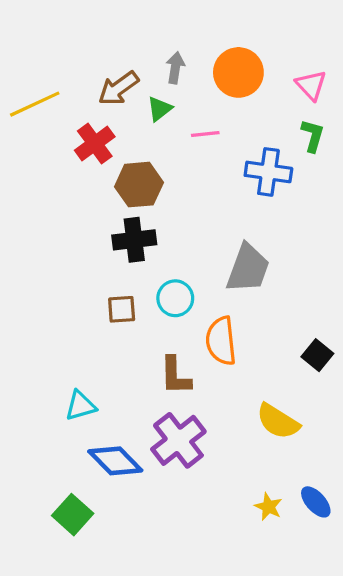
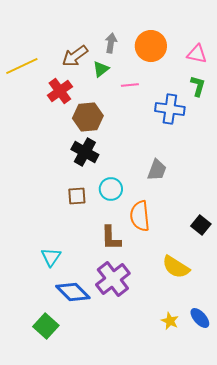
pink triangle: (311, 85) -> (197, 54), turned -35
black cross: (134, 240) -> (85, 152), turned 36
gray trapezoid: (248, 268) -> (157, 170), size x0.7
cyan triangle: (81, 406) -> (51, 257), turned -40

